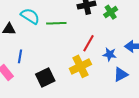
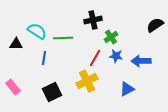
green cross: (111, 12) -> (111, 37), moved
blue star: (110, 54) -> (116, 56), moved
blue line: (20, 56) -> (44, 58), moved

